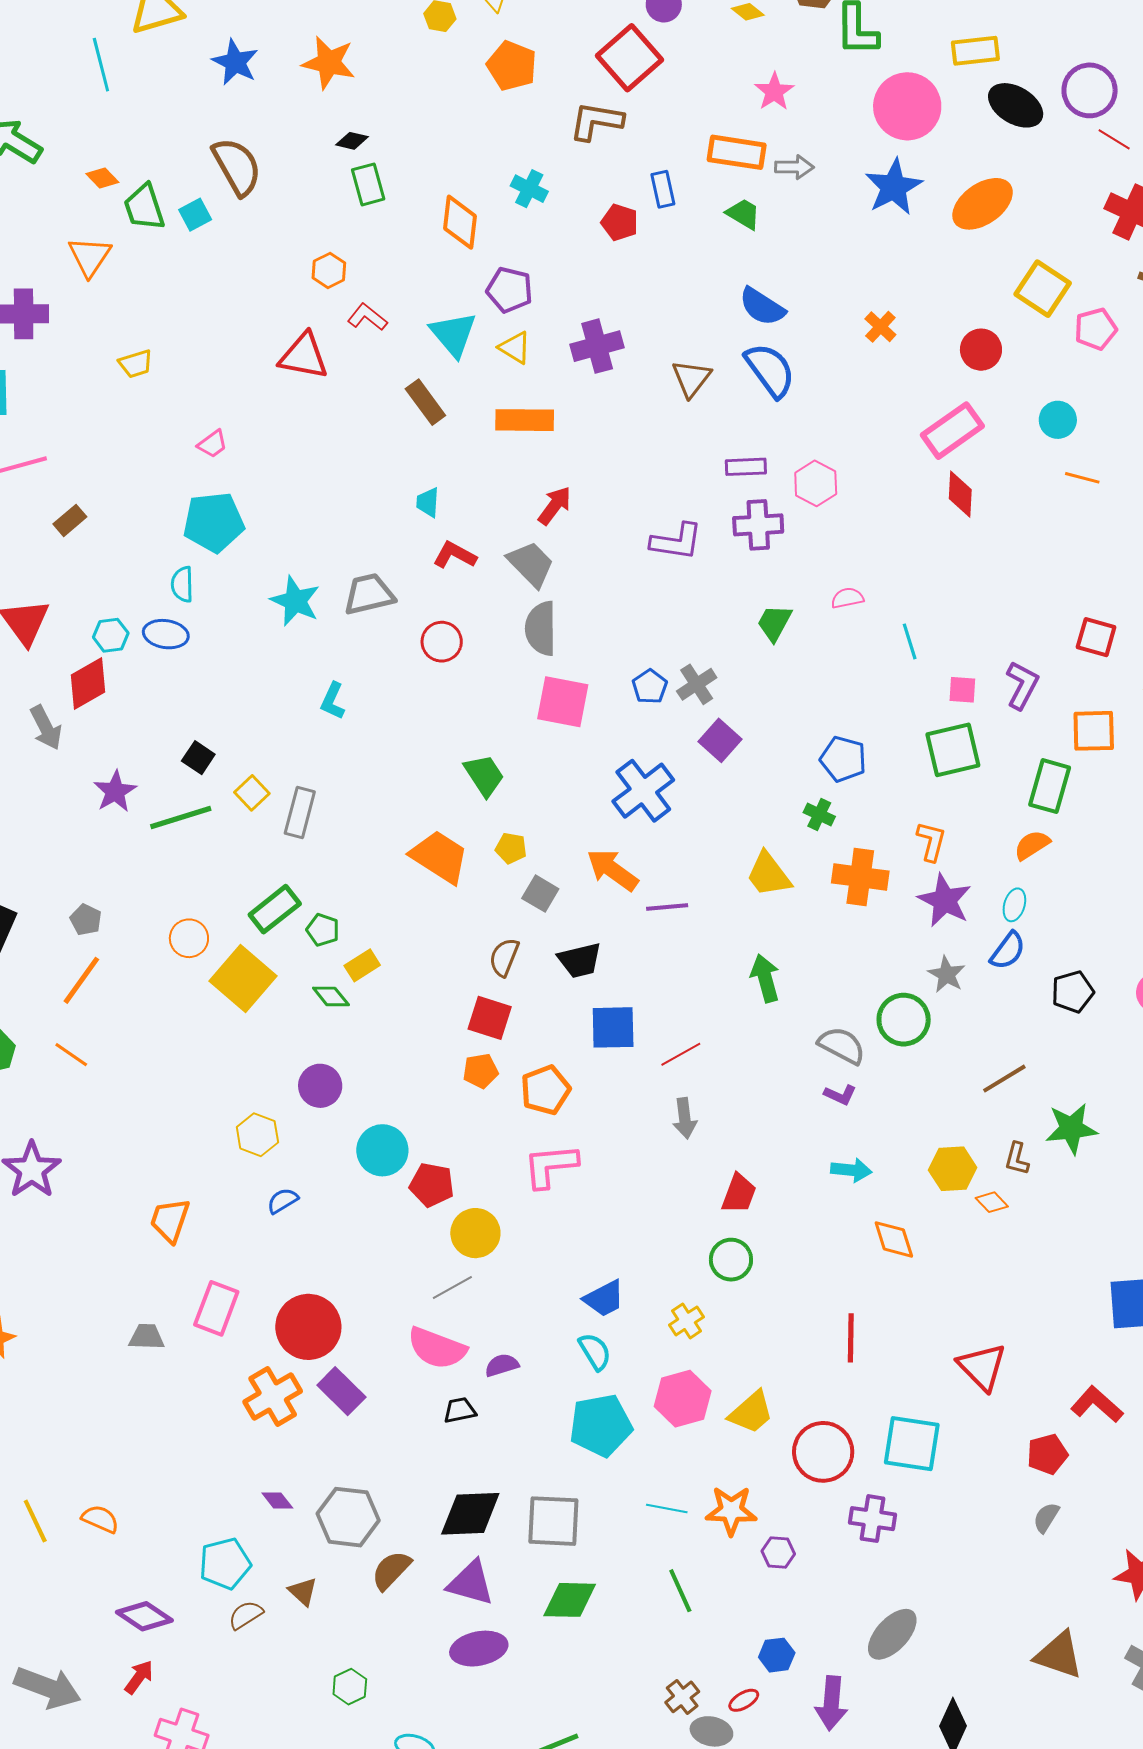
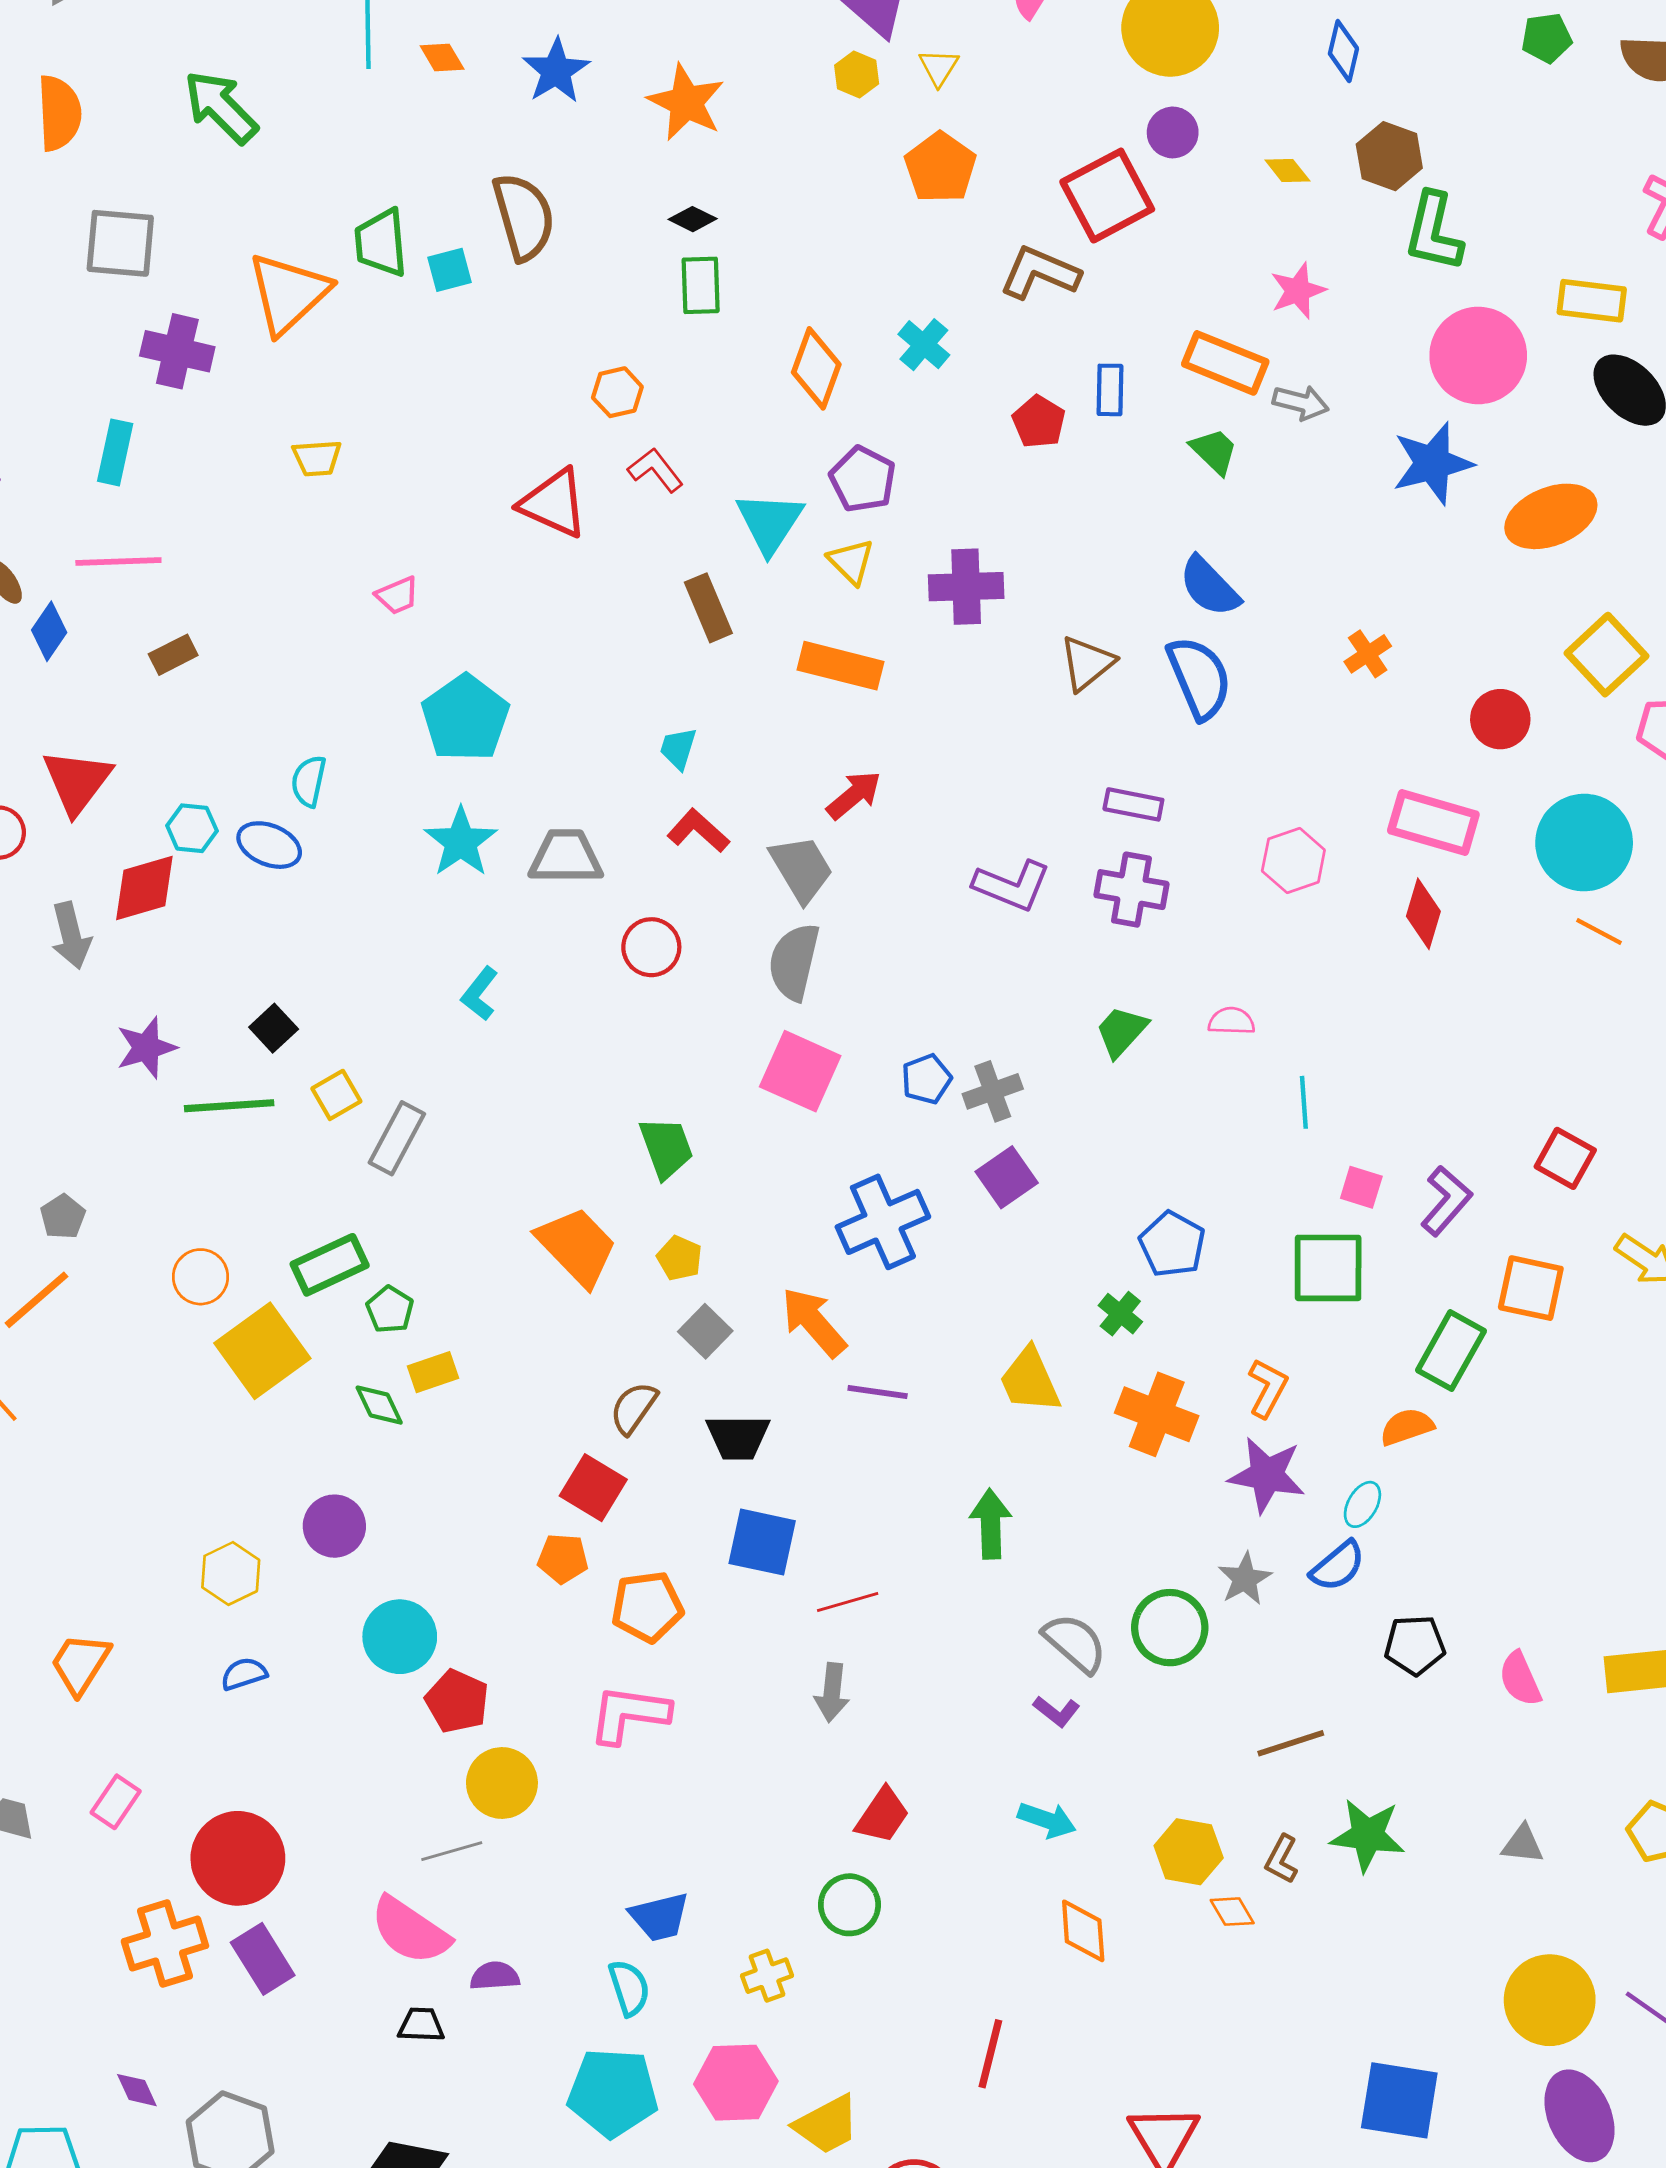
orange diamond: (102, 178) -> (442, 57), moved
orange triangle: (90, 257) -> (288, 293), size x1.4
cyan circle: (1058, 420) -> (1584, 843), size x1.8
pink rectangle: (952, 431) -> (1433, 823), turned 38
pink hexagon: (816, 483) -> (1293, 861), moved
cyan pentagon: (214, 522) -> (465, 718), moved, turned 30
purple star: (945, 900) -> (1267, 1475), turned -30
pink rectangle: (216, 1308) -> (116, 1802), size x0.7

